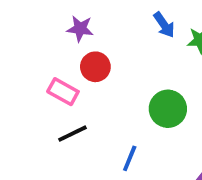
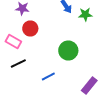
blue line: (130, 158) -> (48, 76), turned 40

